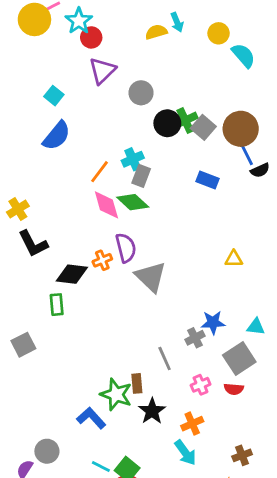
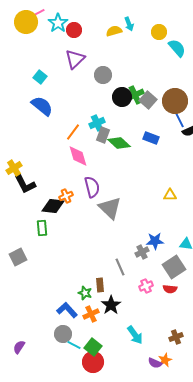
red circle: (91, 37) -> (74, 30), moved
blue semicircle: (57, 136) -> (42, 106), turned -90
green diamond: (133, 202) -> (119, 143), moved
yellow cross: (18, 209) -> (14, 168), moved
orange cross: (102, 260) -> (66, 196), moved
green star: (116, 394) -> (85, 293), size x0.6
orange cross: (192, 424) -> (91, 314), moved
gray circle: (47, 451) -> (63, 334), moved

